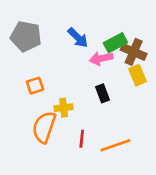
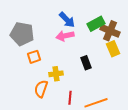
gray pentagon: (26, 36) -> (22, 34), moved
pink arrow: (101, 58) -> (65, 36), moved
orange semicircle: (44, 127) -> (41, 89), size x0.7

